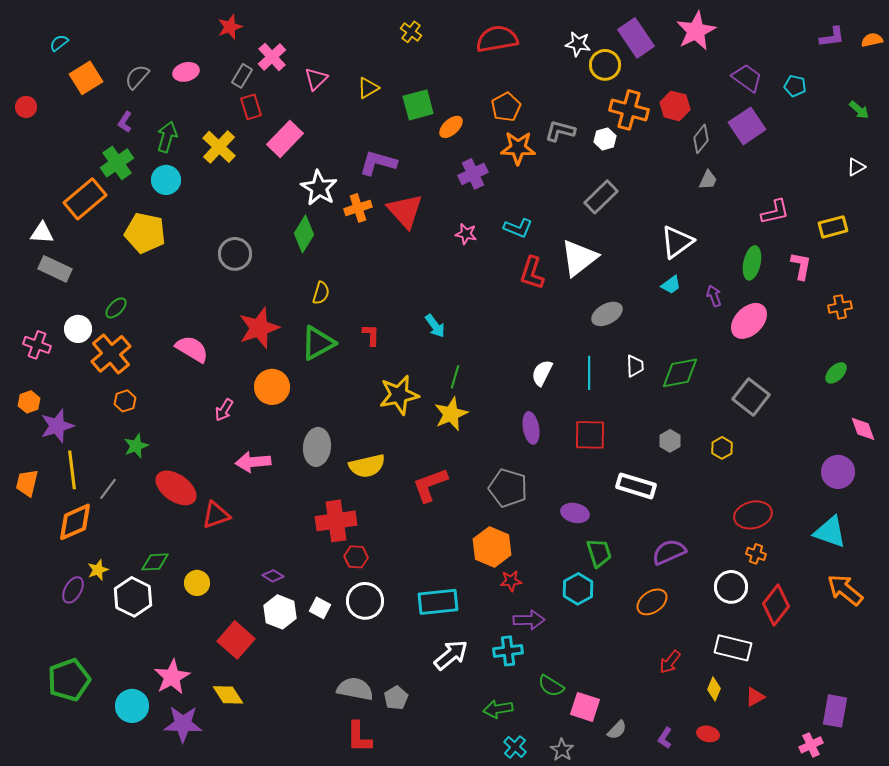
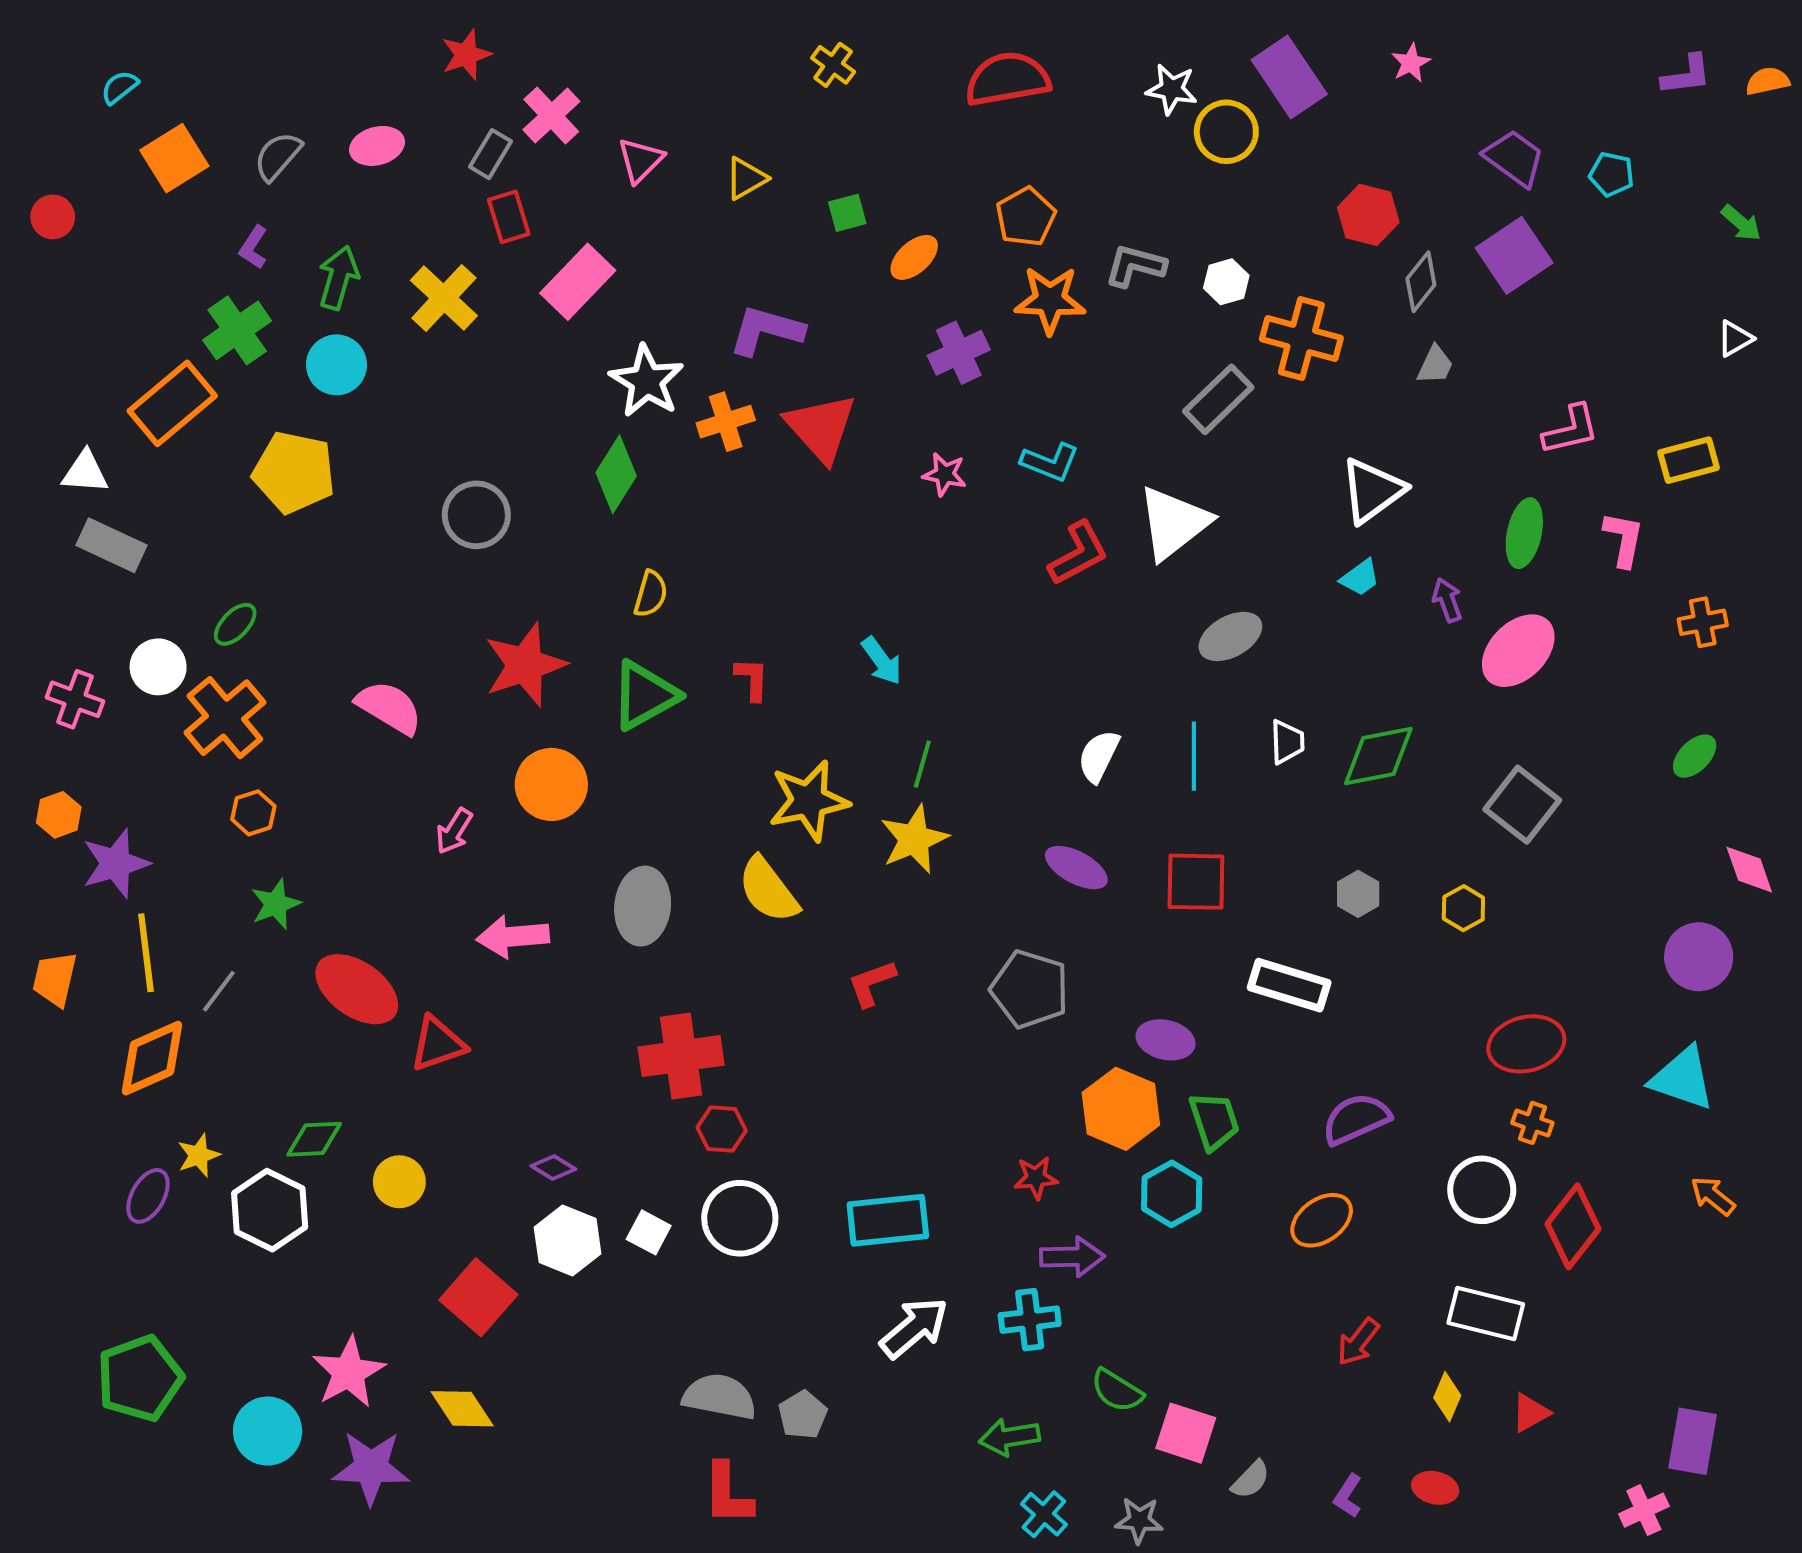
pink star: (696, 31) -> (1411, 63), size x0.5
green square: (418, 105) -> (847, 213), size x0.6
orange cross: (629, 110) -> (1301, 339), moved
red L-shape: (532, 273) -> (1078, 553), turned -136
purple ellipse: (531, 428) -> (1076, 868), turned -52
yellow semicircle: (367, 466) -> (768, 890), moved, turned 66
red L-shape: (430, 485) -> (872, 983), size x0.7
orange hexagon: (492, 547) -> (1121, 1109), moved
orange arrow: (845, 590) -> (1713, 1196), size x0.6
gray star: (562, 750) -> (1139, 1520), turned -30

